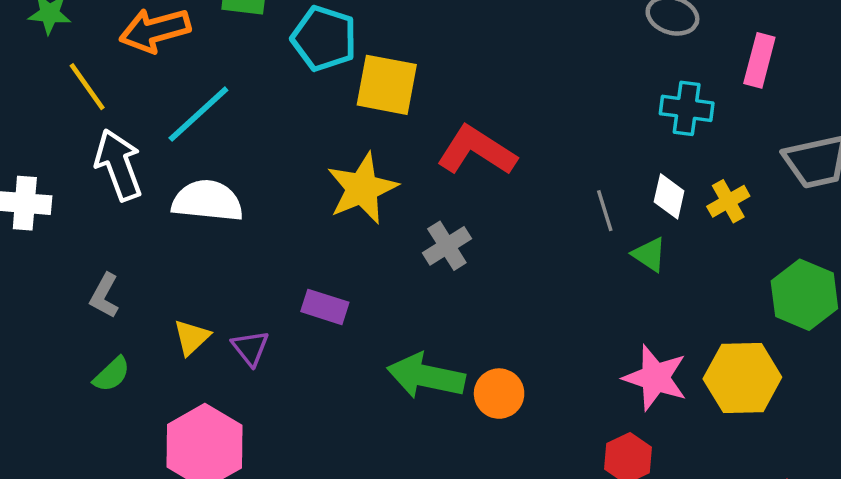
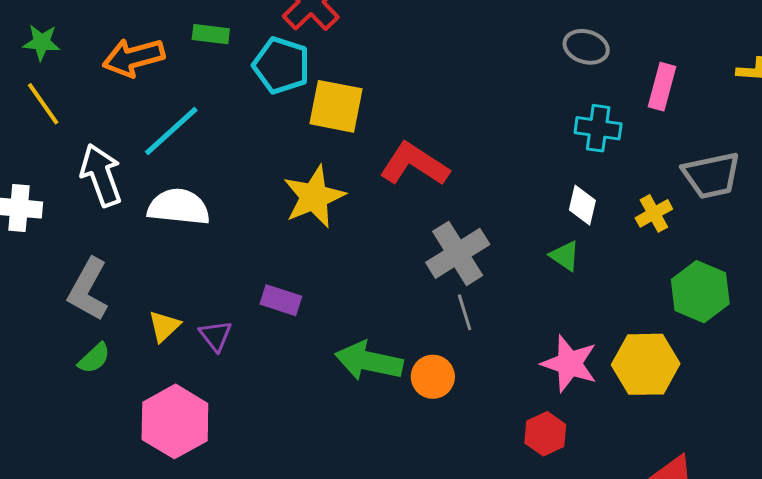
yellow line: (87, 87) -> (43, 104), moved
yellow cross: (728, 201) -> (654, 213), moved
gray line: (605, 211) -> (465, 312), moved
gray cross: (447, 246) -> (458, 253), moved, size x1.5
gray L-shape: (104, 296) -> (88, 289), size x1.6

